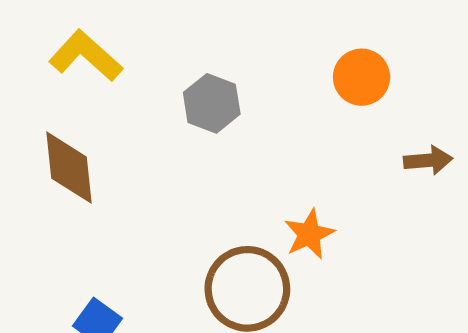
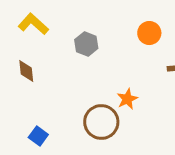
brown diamond: (69, 168) -> (26, 71), size x0.7

